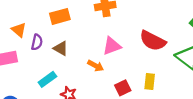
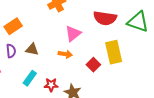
orange rectangle: (60, 16) -> (13, 26), moved
yellow rectangle: (150, 82) -> (114, 52), size x1.6

